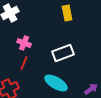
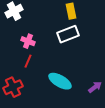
white rectangle: (63, 53) -> (68, 34), moved

